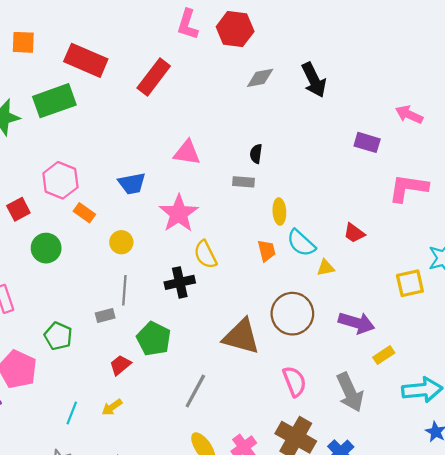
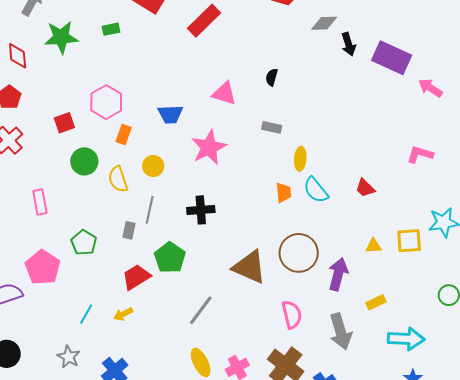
gray diamond: (260, 78) -> (324, 23), moved
black arrow: (314, 80) -> (349, 44), size x0.7
green rectangle: (54, 101) -> (111, 29), size x0.5
purple rectangle: (367, 142) -> (392, 58), moved, size x1.6
black semicircle: (256, 154) -> (272, 77), moved
pink L-shape: (408, 188) -> (420, 154), size x0.7
orange rectangle: (84, 213) -> (124, 135), turned 66
yellow semicircle: (205, 254) -> (118, 179), moved
yellow triangle: (326, 268) -> (373, 246), moved
gray rectangle: (105, 316) -> (129, 230), turned -72
purple arrow: (357, 323) -> (338, 274), moved, turned -100
red trapezoid: (120, 365) -> (136, 277), size x1.4

